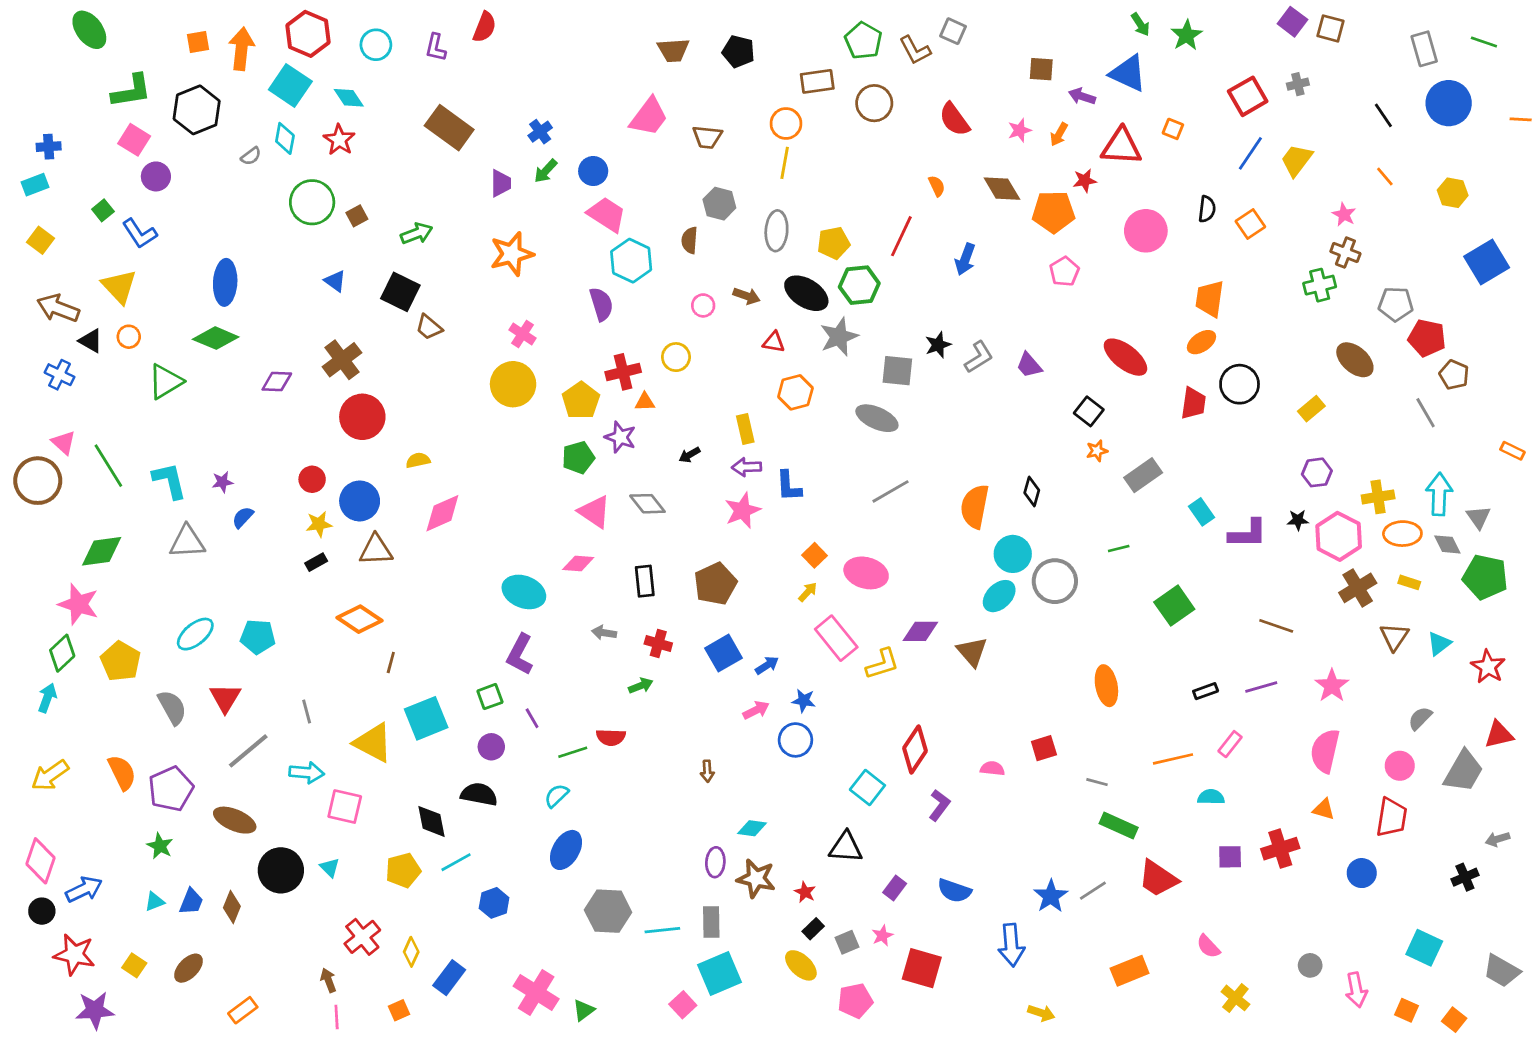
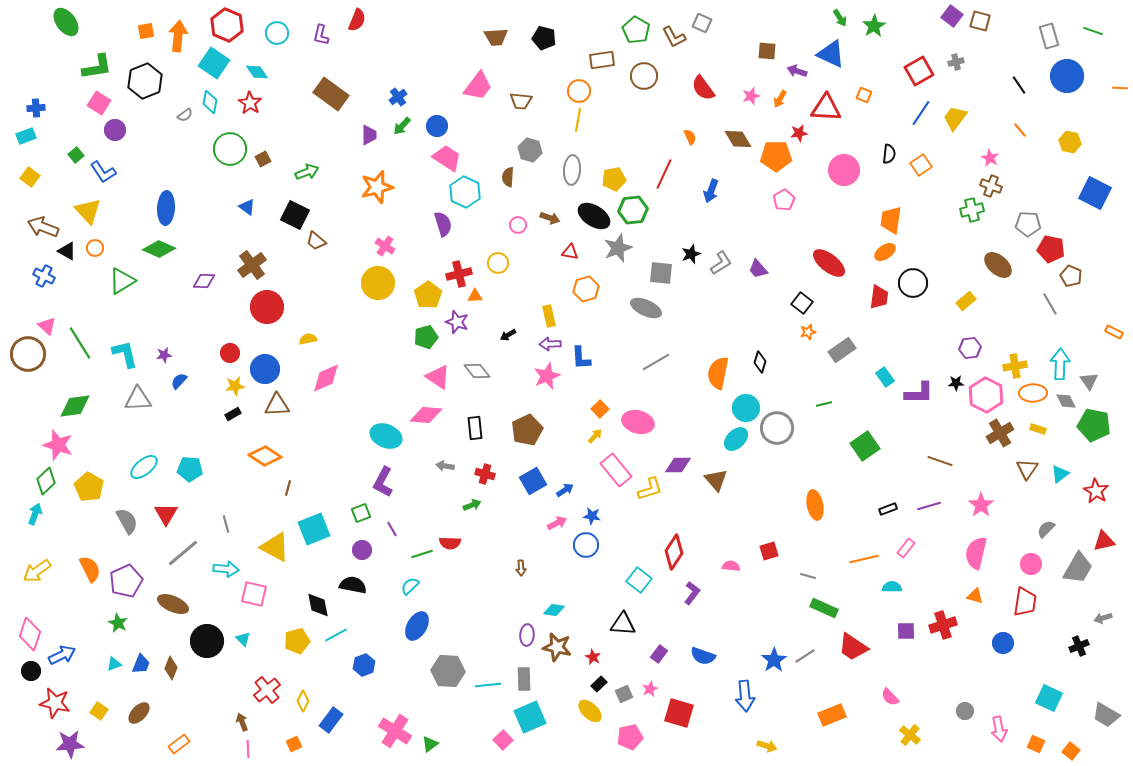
blue square: (1487, 262) -> (1095, 193), turned -32
pink diamond: (578, 563) -> (426, 415), size x1.4

